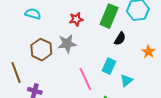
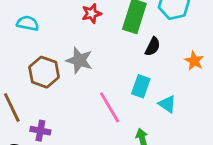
red star: (76, 19) -> (92, 13), moved
gray star: (67, 44) -> (79, 60), turned 30
cyan triangle: (126, 80) -> (167, 104), turned -40

